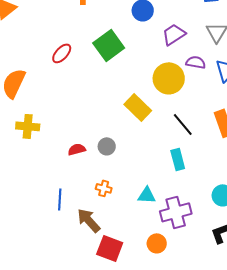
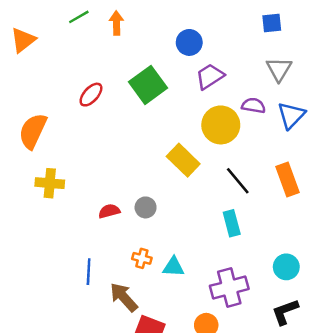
purple trapezoid: (174, 34) -> (210, 76), moved
cyan triangle: (147, 195) -> (173, 267), moved

